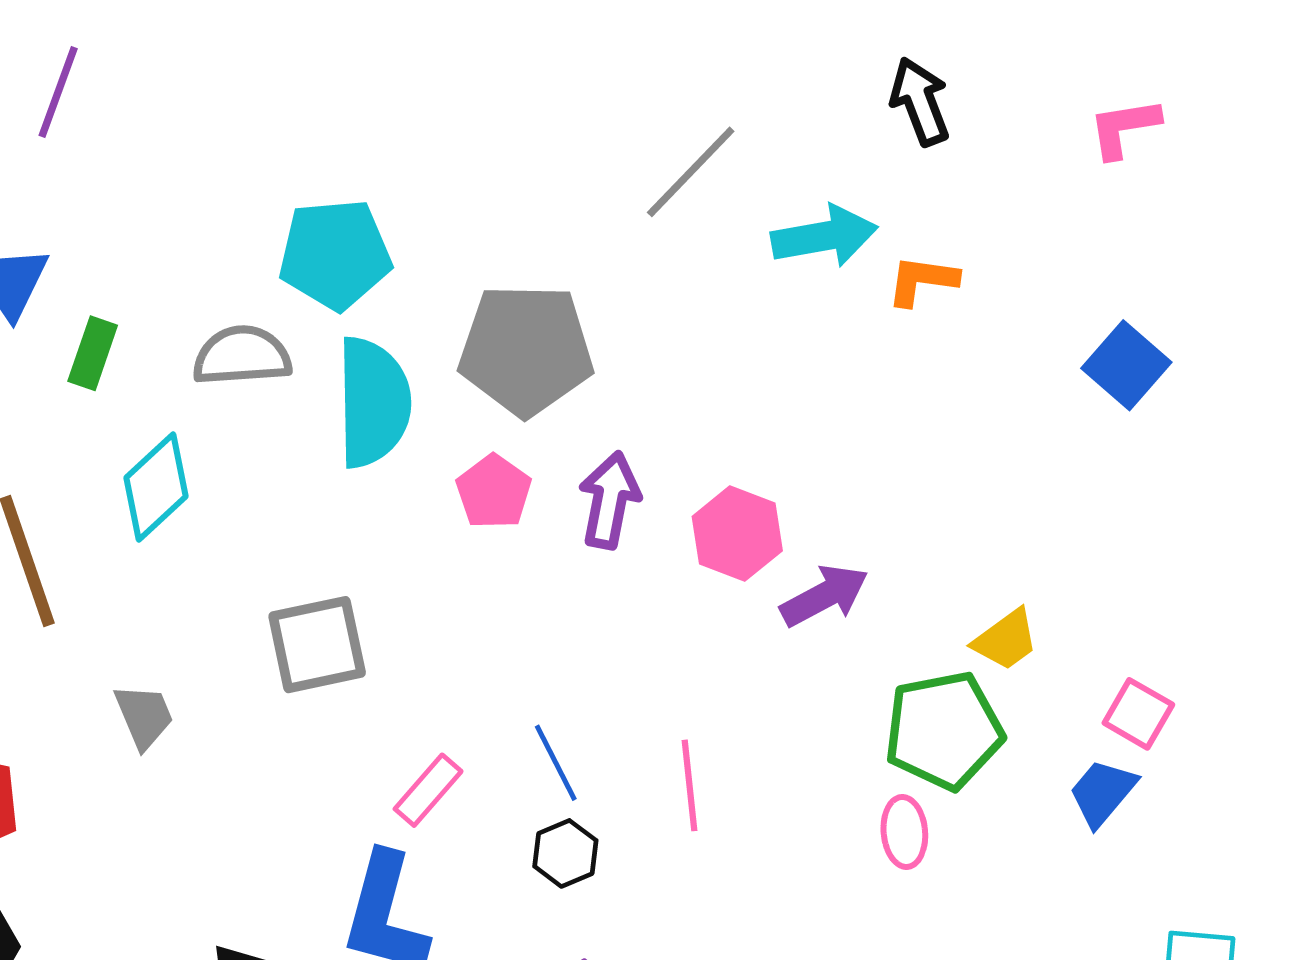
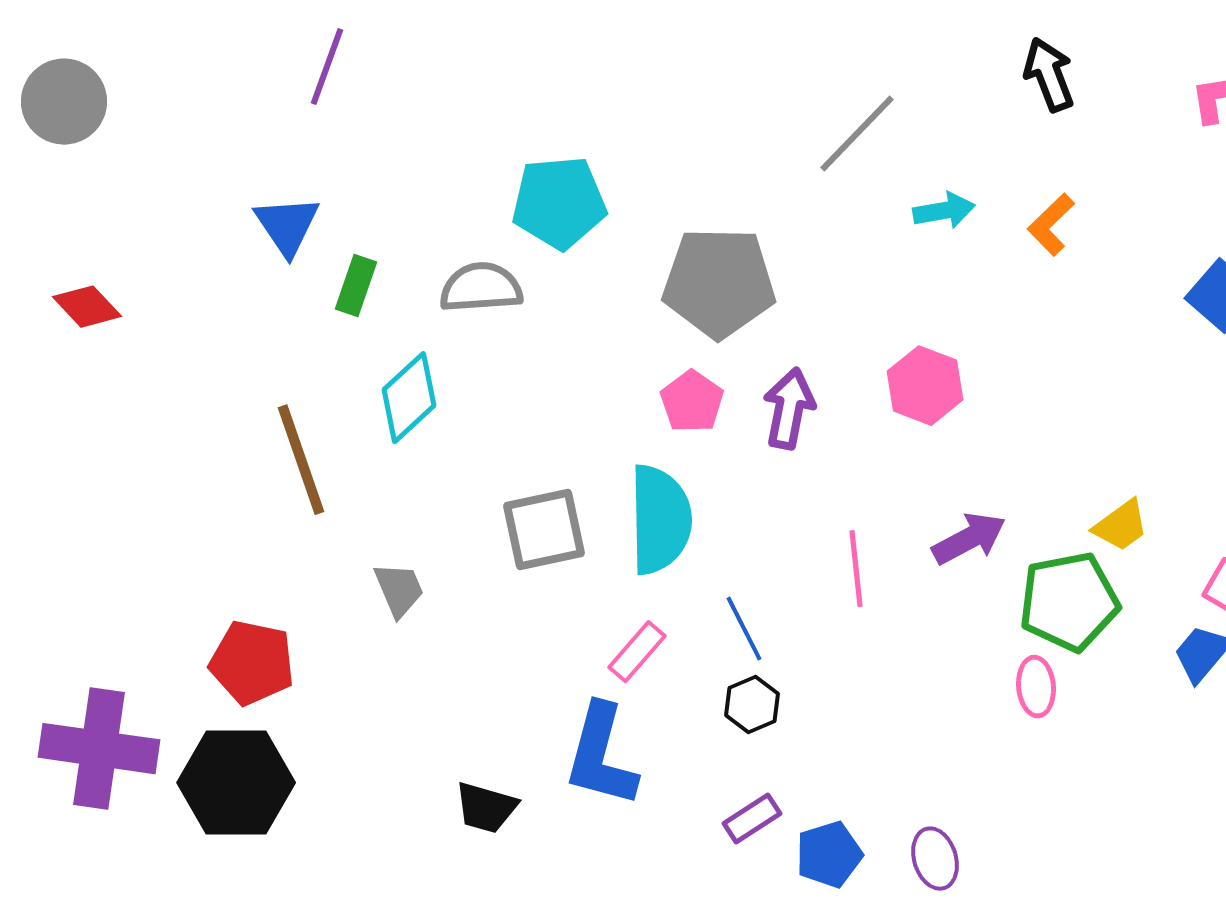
cyan arrow: (824, 236) -> (944, 211), moved, size x0.7
orange L-shape: (922, 281) -> (1051, 225), turned -52
cyan semicircle: (373, 402) -> (660, 520), moved
pink hexagon: (737, 534) -> (925, 386), moved
purple arrow: (824, 596) -> (969, 539), moved
pink line: (690, 785) -> (856, 569), moved

